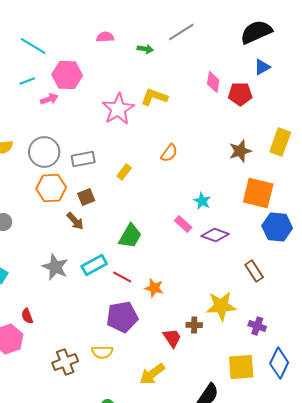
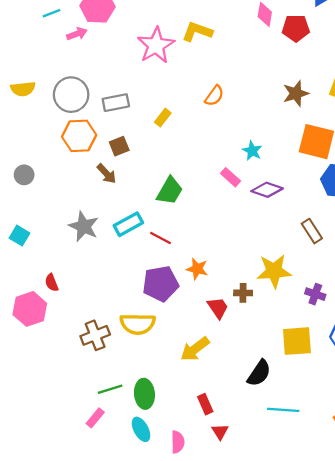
orange star: (154, 288) -> (197, 269), moved
yellow semicircle: (102, 352) -> (138, 324), size x1.4

